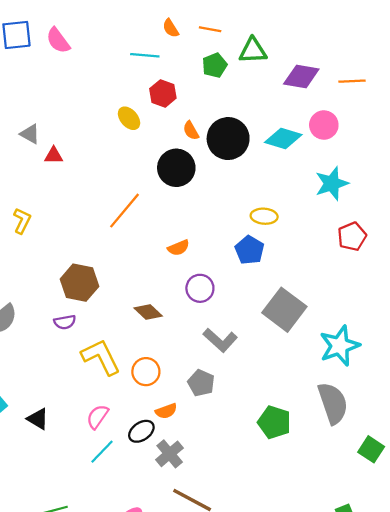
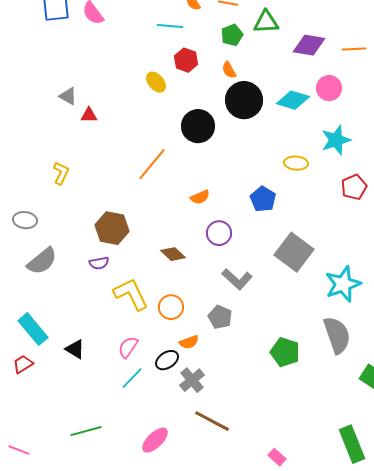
orange semicircle: (191, 131) -> (229, 70), moved
yellow ellipse: (264, 216) -> (296, 163), moved

